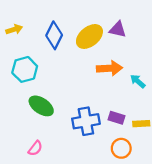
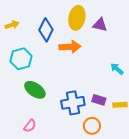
yellow ellipse: (89, 36) -> (77, 18), moved, turned -40
orange arrow: (109, 68) -> (70, 47), moved
orange circle: (121, 148) -> (92, 126), moved

